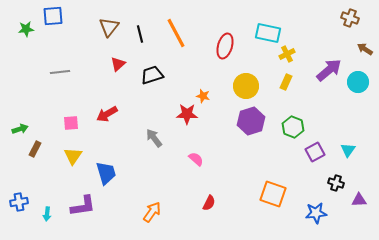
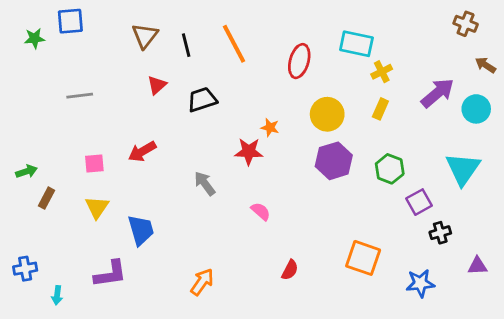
cyan triangle: (348, 150) -> (463, 169), moved, size x1.8
black cross: (336, 183) -> (440, 233), moved, turned -35
red semicircle: (209, 203) -> (290, 270), moved
cyan arrow: (47, 214) -> (57, 295), moved

